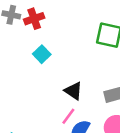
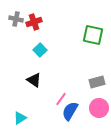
black triangle: (73, 91) -> (34, 80), moved

